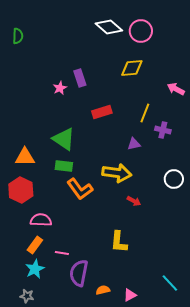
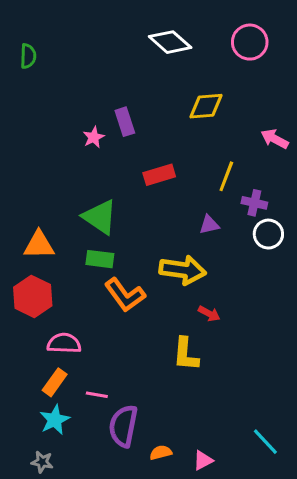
pink circle: (141, 31) -> (250, 42), moved
white circle: (174, 179) -> (268, 234), moved
yellow L-shape: (119, 242) -> (186, 354), moved

